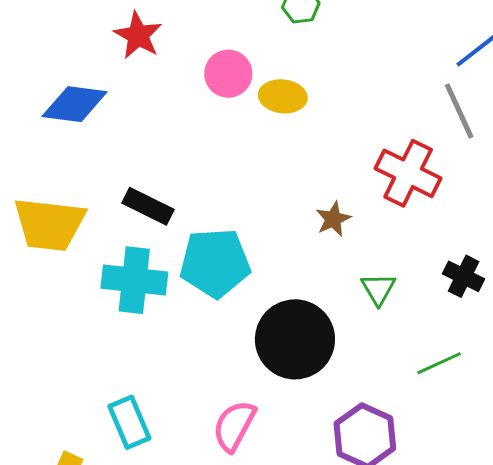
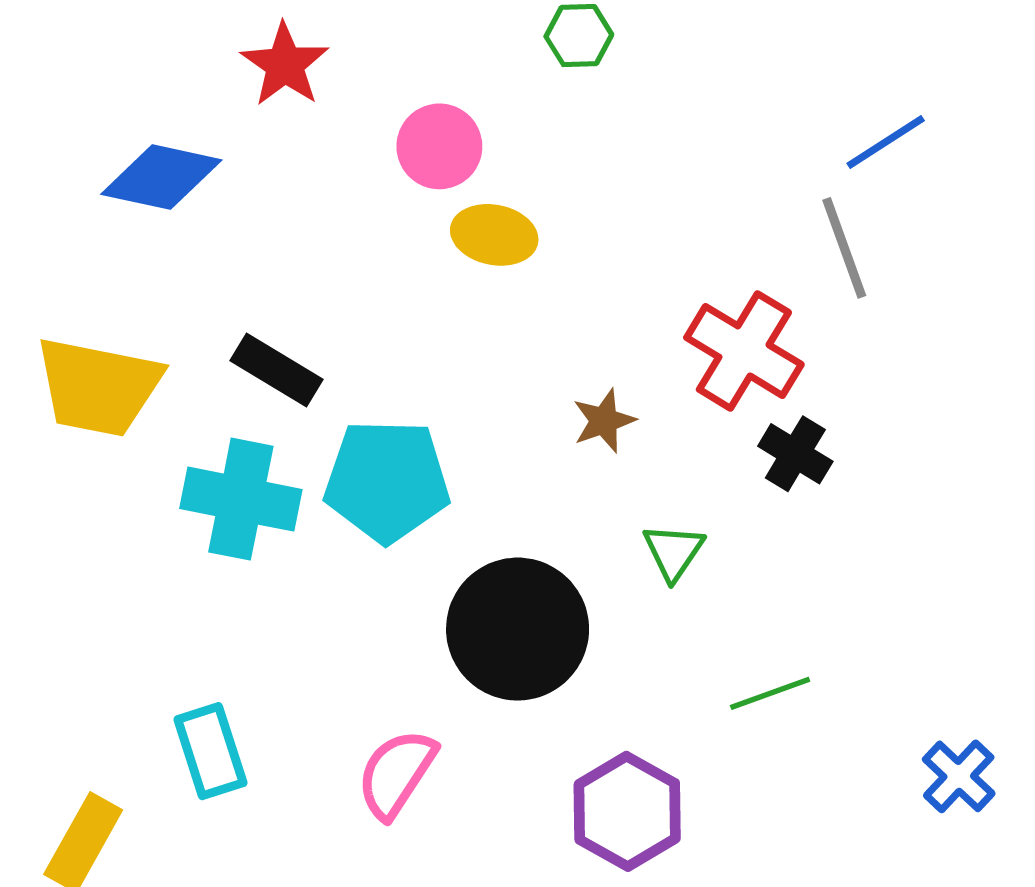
yellow ellipse: (283, 96) -> (494, 235), moved
black cross: (464, 276) -> (795, 454), moved

